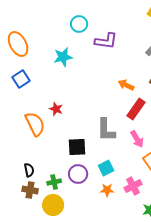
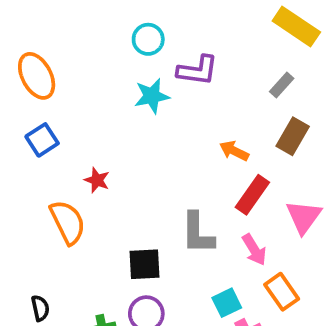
cyan star: (63, 57) -> (152, 96), moved
red star: (56, 109) -> (97, 180), moved
cyan square: (106, 168) -> (227, 303), moved
black semicircle: (29, 170) -> (40, 308), moved

